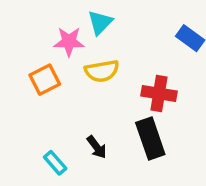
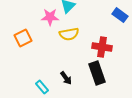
orange square: (45, 80) -> (23, 38), moved

